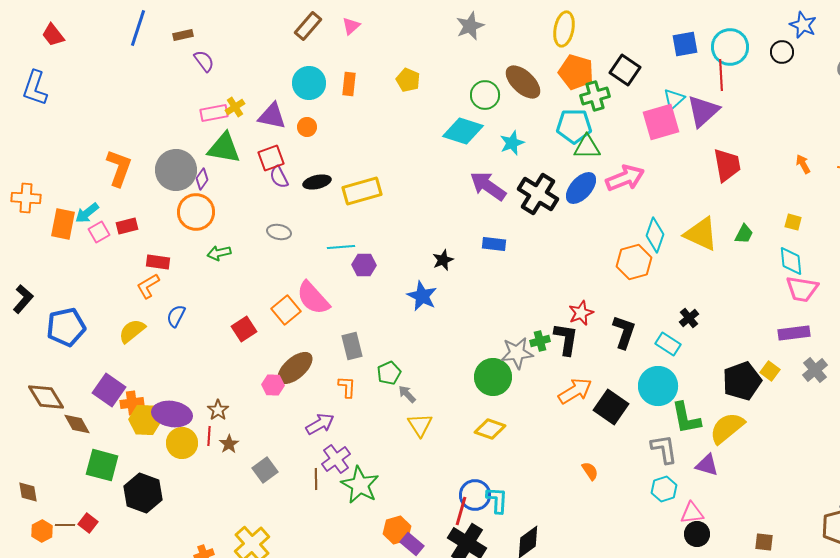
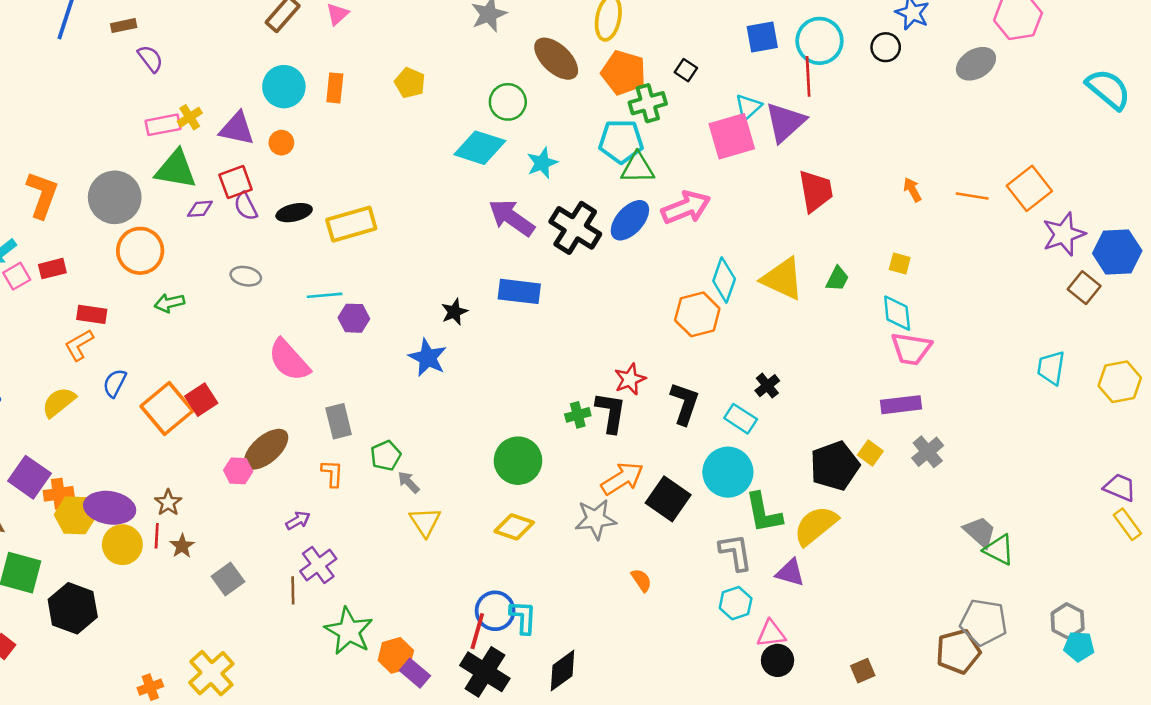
black square: (625, 70) -> (686, 70), size x0.6
brown ellipse: (523, 82) -> (556, 59), moved
purple diamond: (202, 179) -> (200, 209), moved, turned 50
blue rectangle: (494, 244) -> (519, 291), size x1.4
orange square: (286, 310) -> (167, 409), moved, size x1.4
gray star: (517, 353) -> (596, 519), moved
purple arrow: (320, 424) -> (298, 520), size x0.7
green star: (360, 485) -> (349, 631), moved
brown square: (764, 542) -> (863, 671), turned -30

